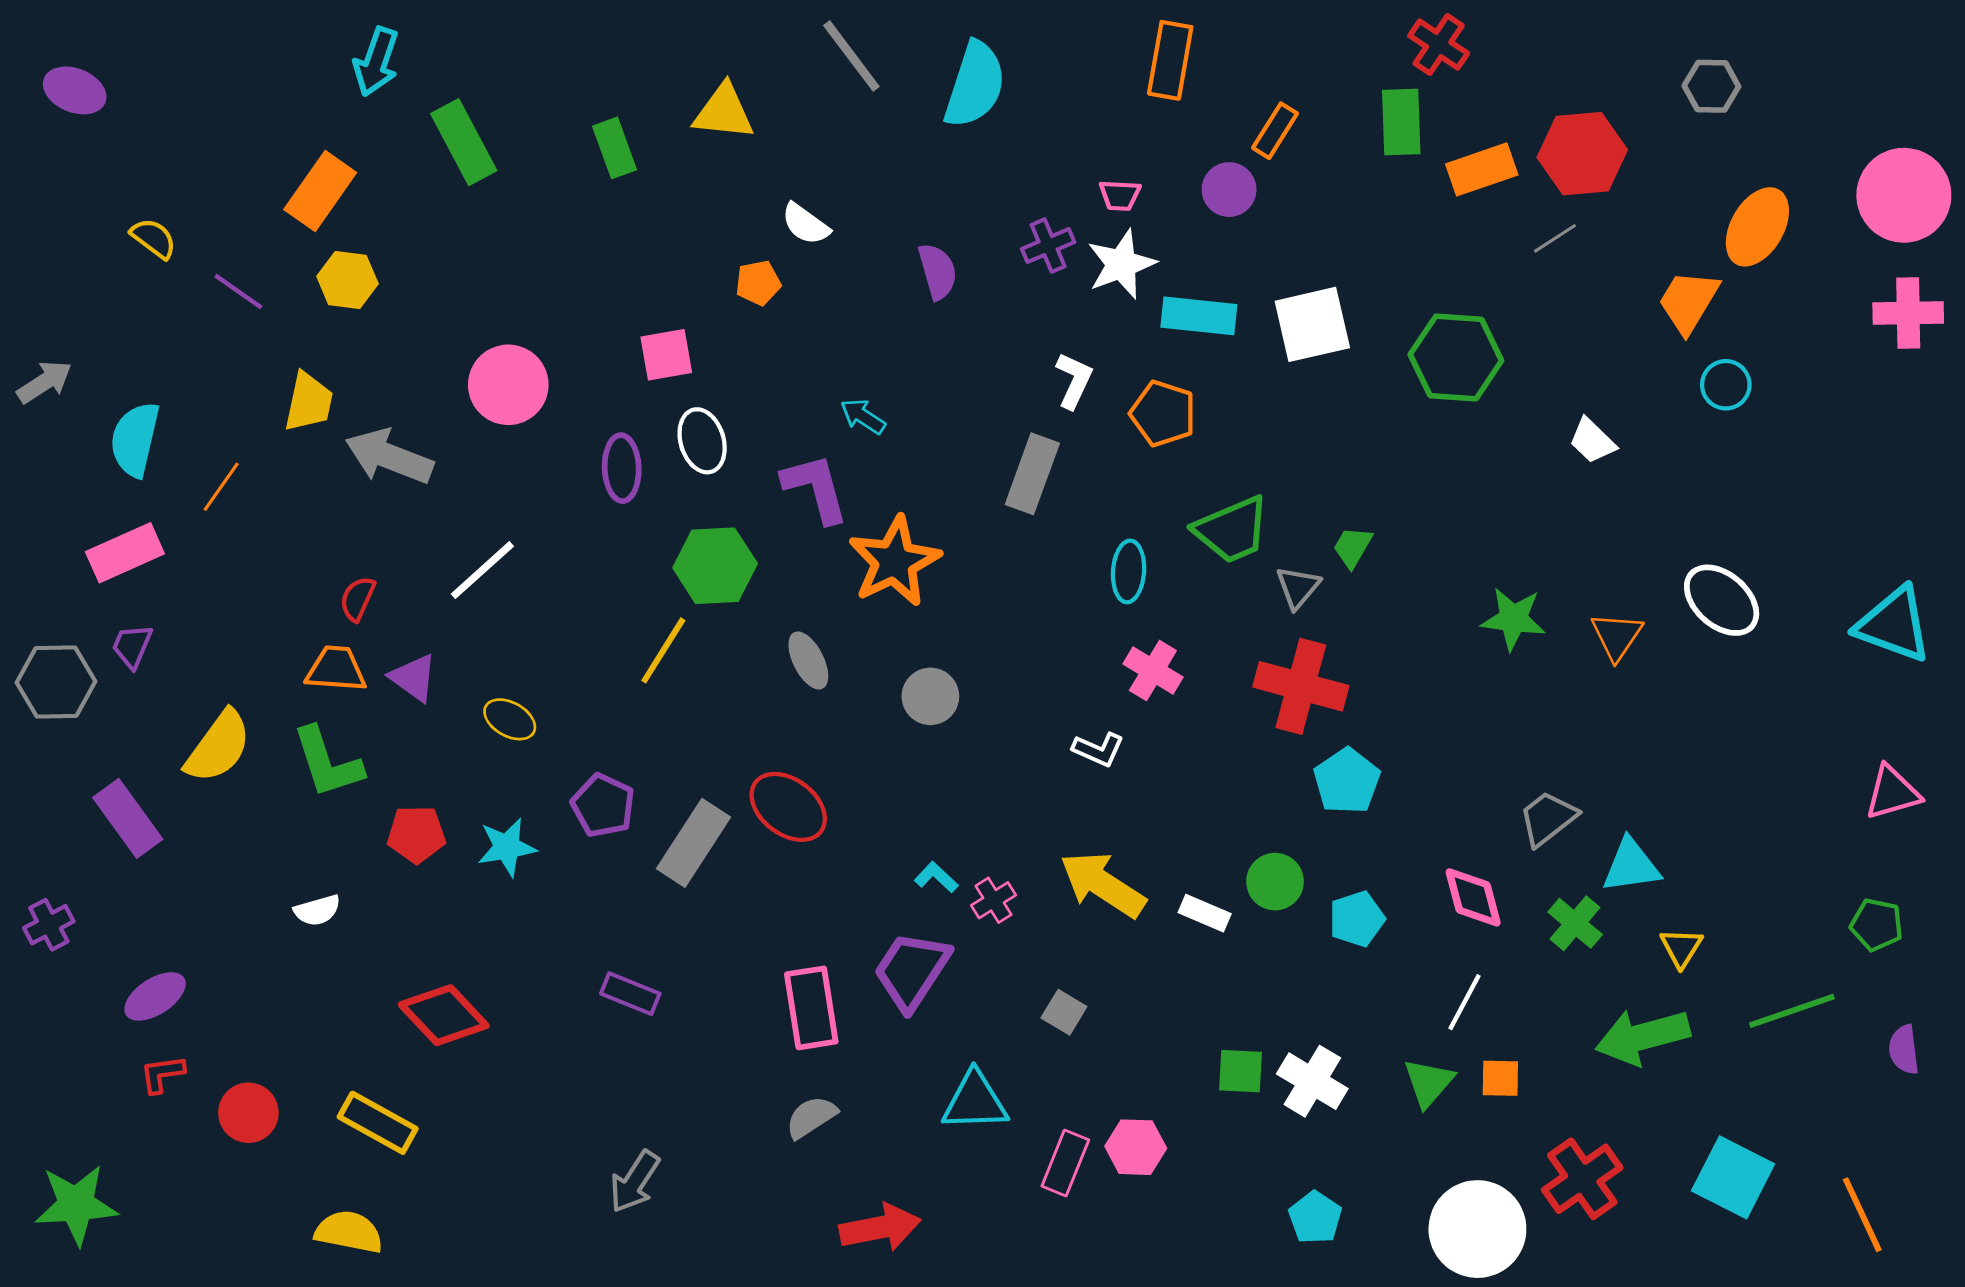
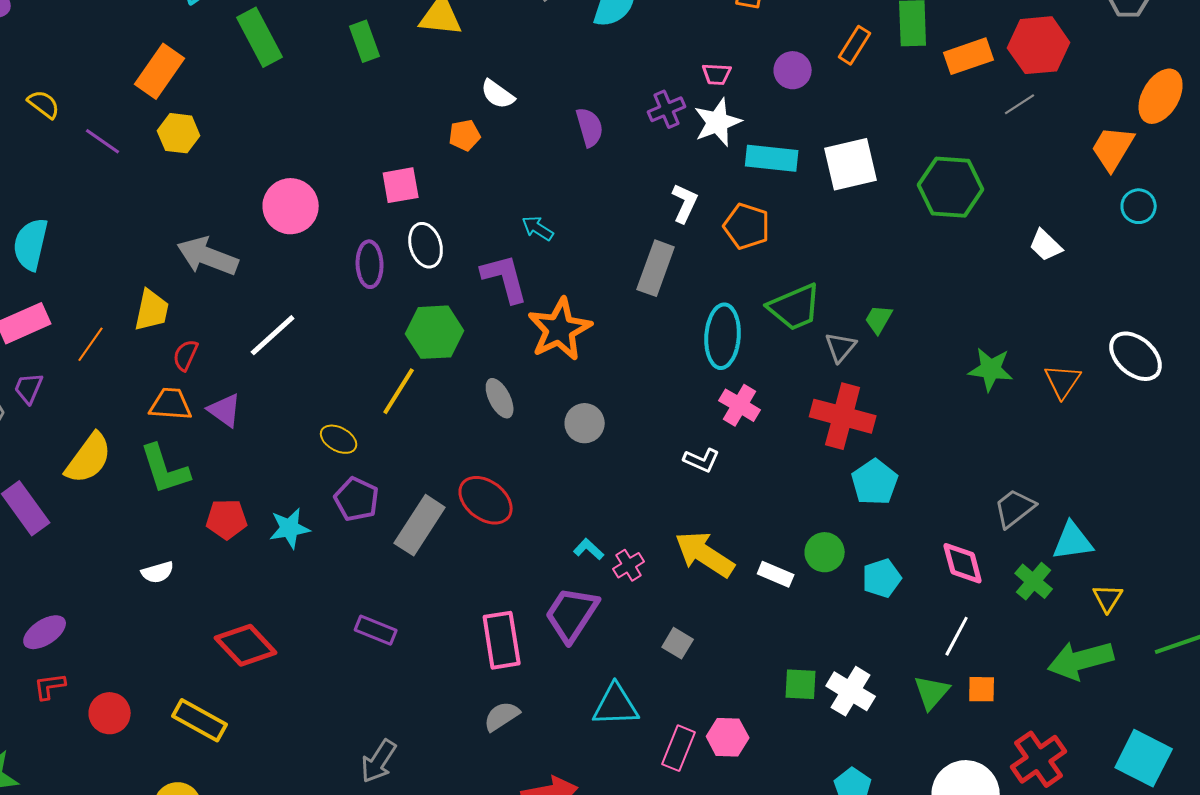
orange rectangle: (1275, 131) -> (855, 45), moved
yellow trapezoid: (309, 402) -> (152, 310), moved
orange line: (221, 487) -> (91, 344), moved
cyan ellipse: (1129, 571) -> (723, 336), size x1.5
yellow ellipse: (510, 719) -> (339, 439), moved

